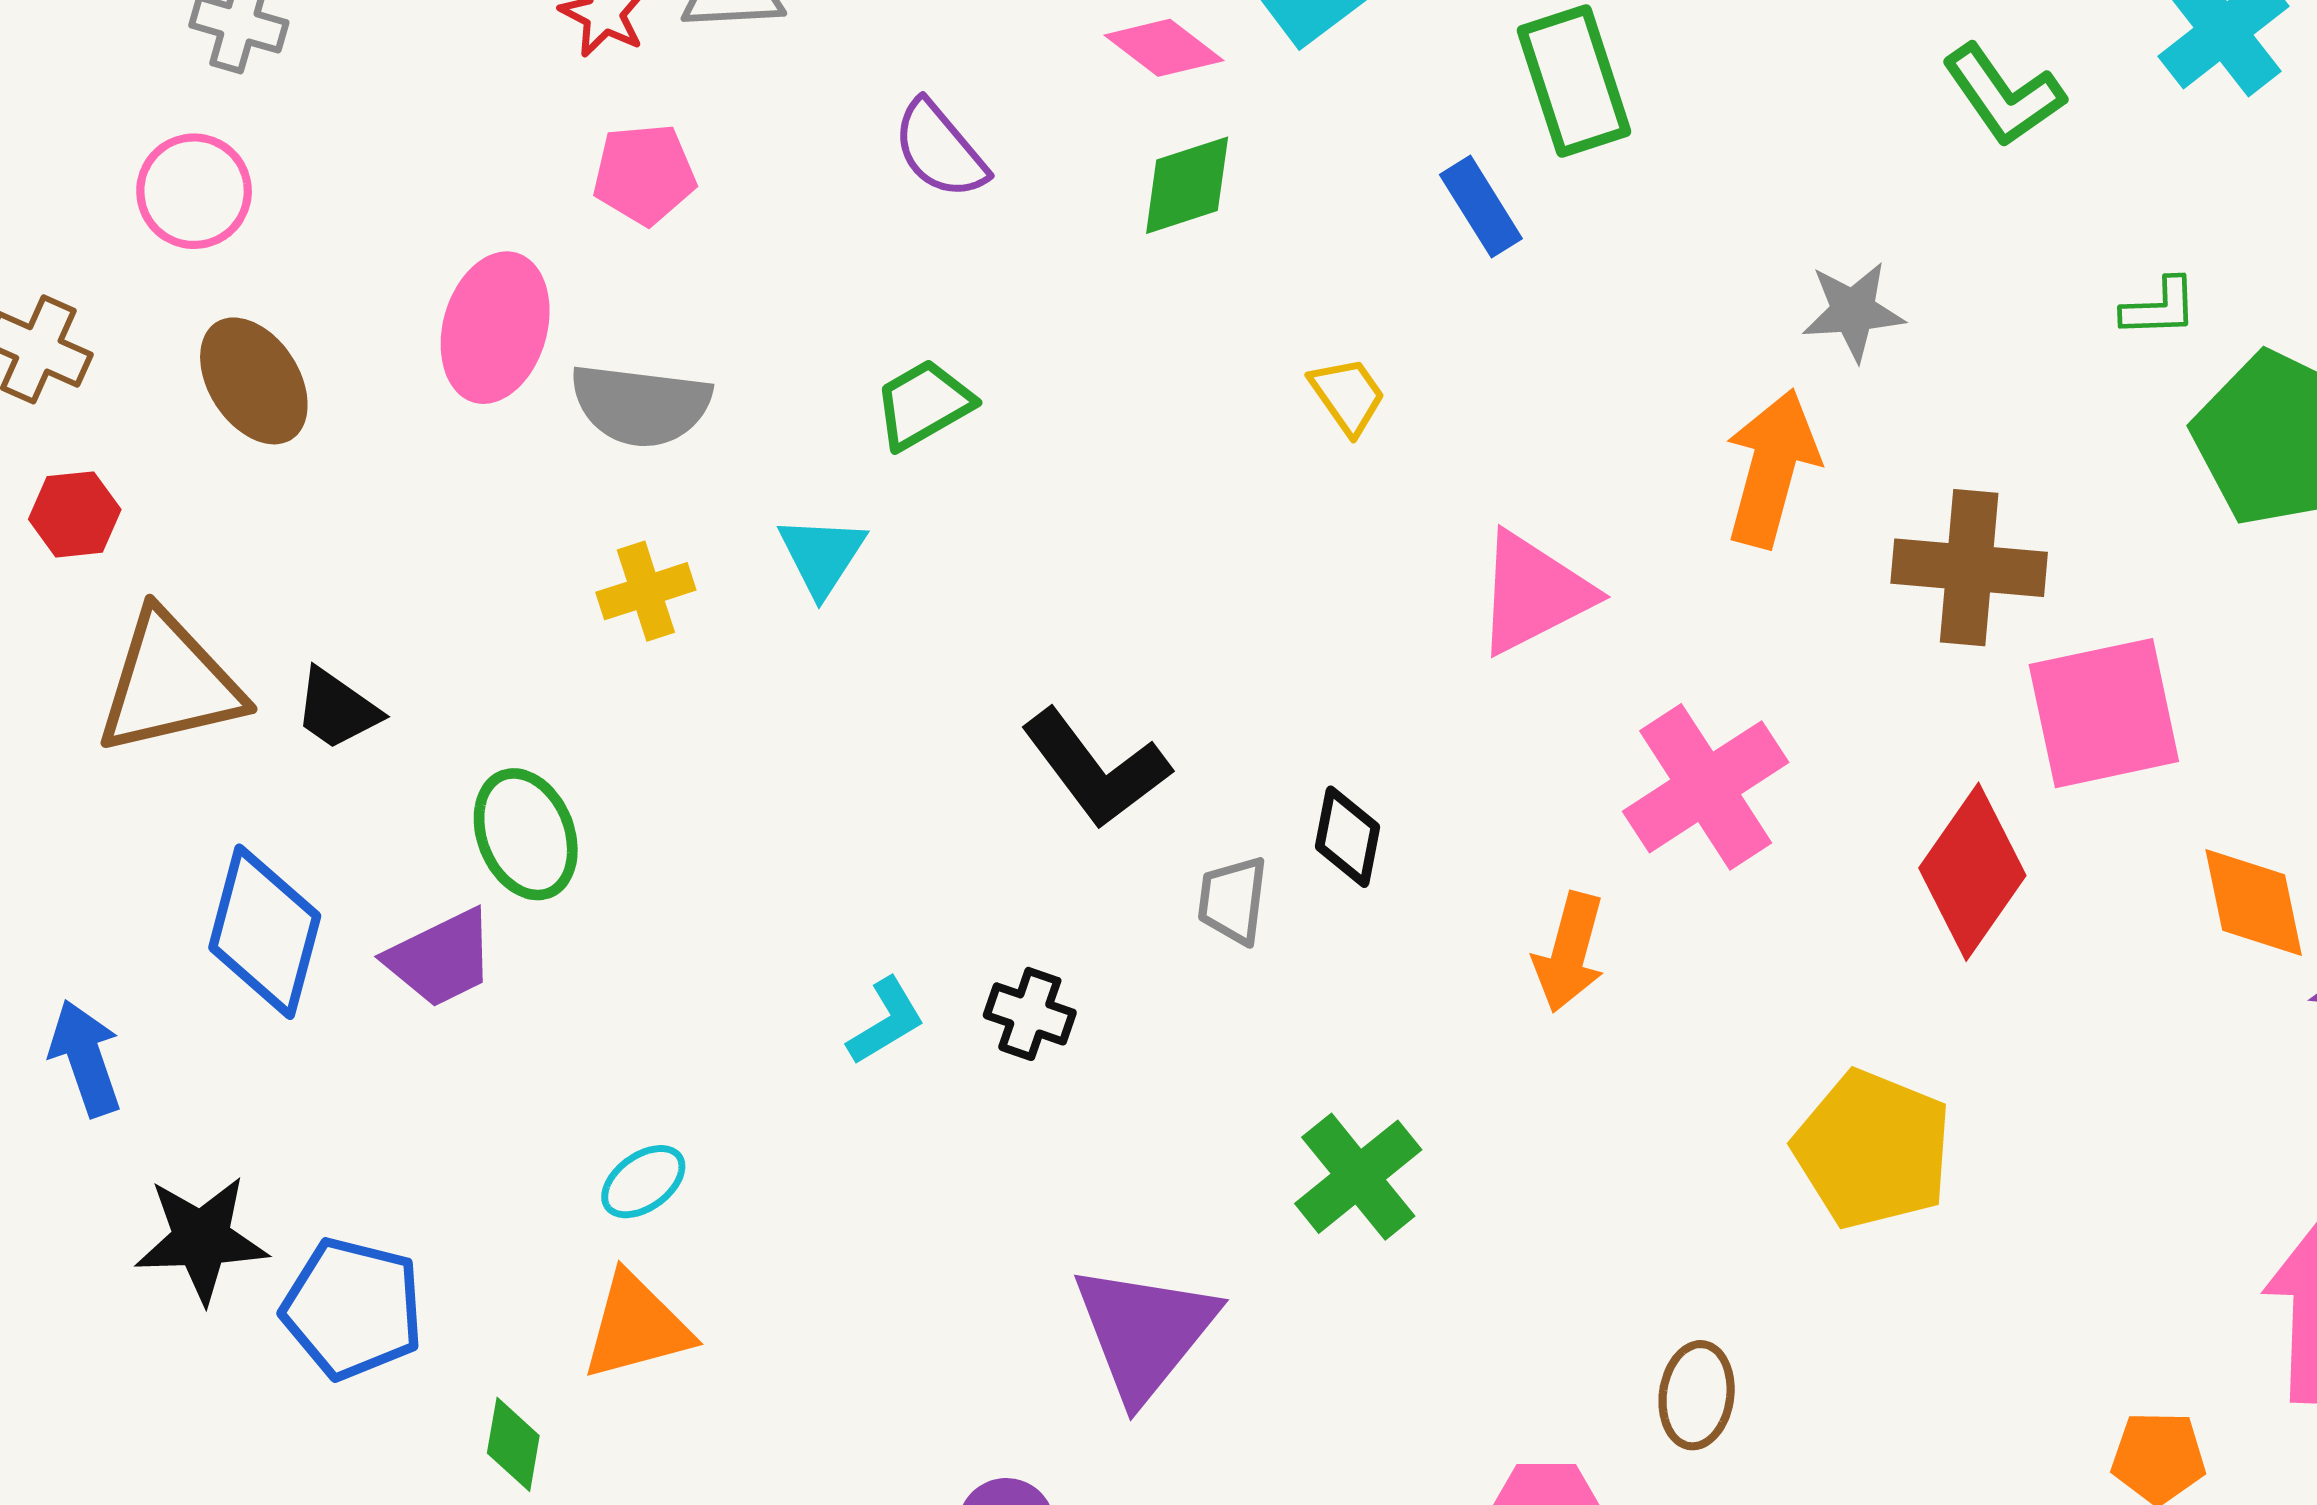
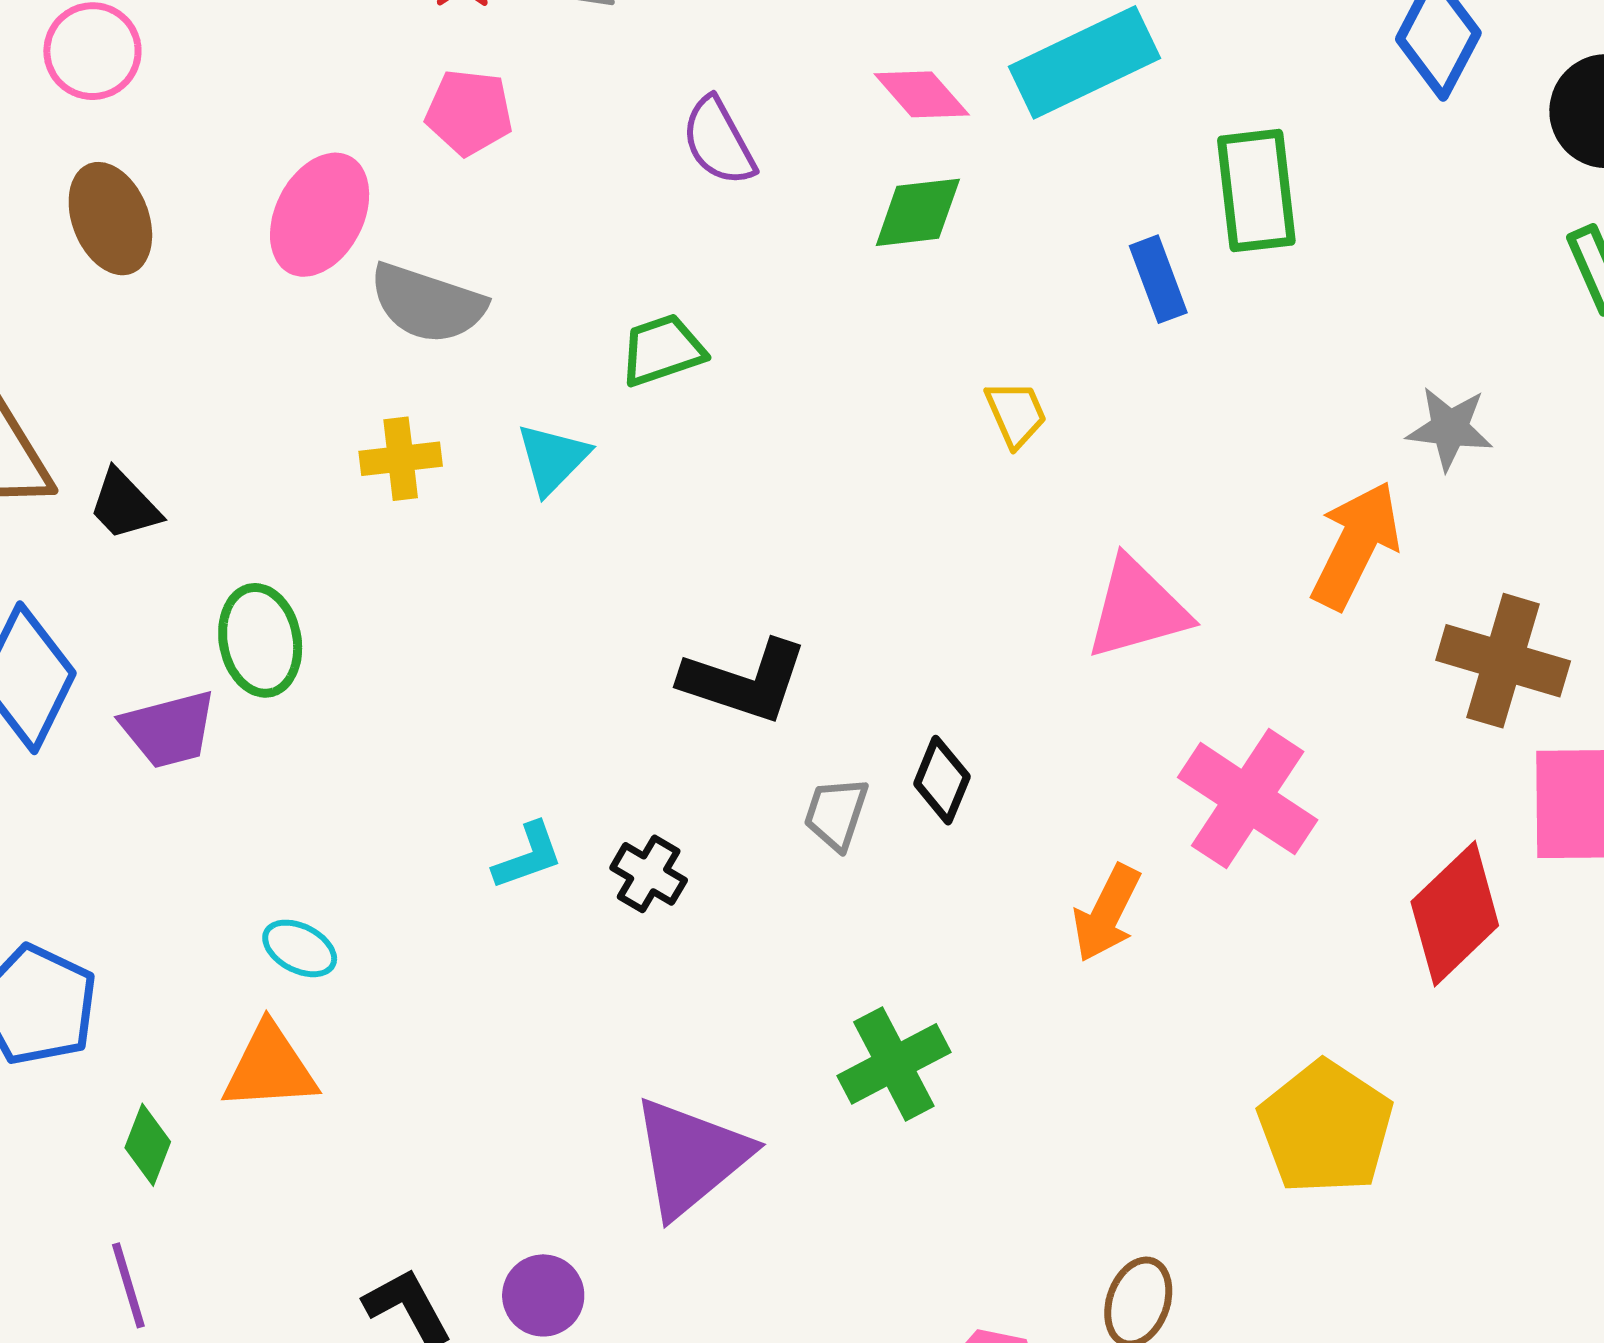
black L-shape: (1096, 769) -> (744, 681), turned -46
pink cross: (1706, 787) -> (1248, 799), turned -35
cyan ellipse: (643, 1182) -> (300, 948), turned 52

